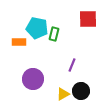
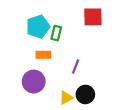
cyan pentagon: (37, 28) -> (38, 27), turned -30
orange rectangle: (19, 42) -> (43, 55), moved

